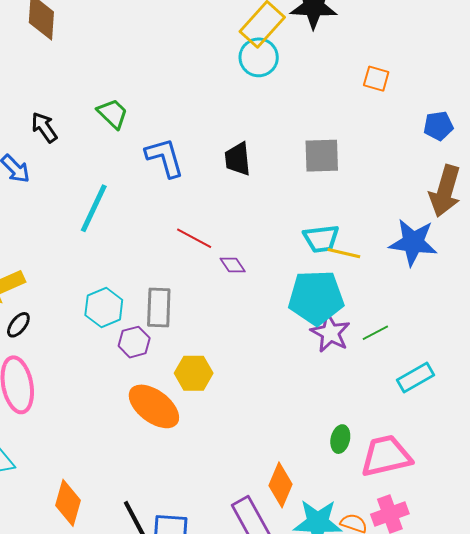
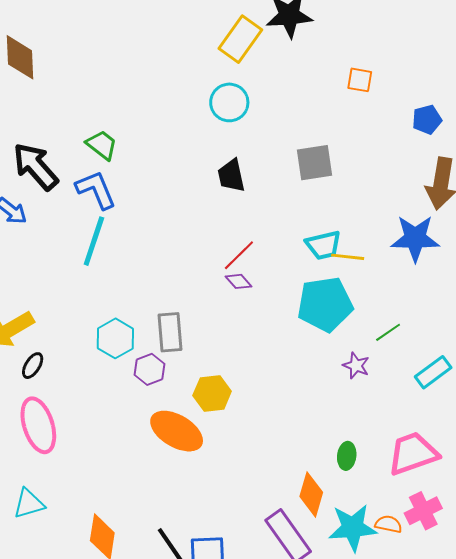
cyan circle: (259, 57) -> (229, 102), moved
black arrow: (44, 127) -> (36, 166), size x1.6
blue L-shape: (165, 158) -> (96, 190), moved
red line: (194, 238) -> (239, 255), moved, turned -66
purple star: (330, 333) -> (356, 366), moved, size x0.7
green ellipse: (340, 439) -> (347, 456), moved

